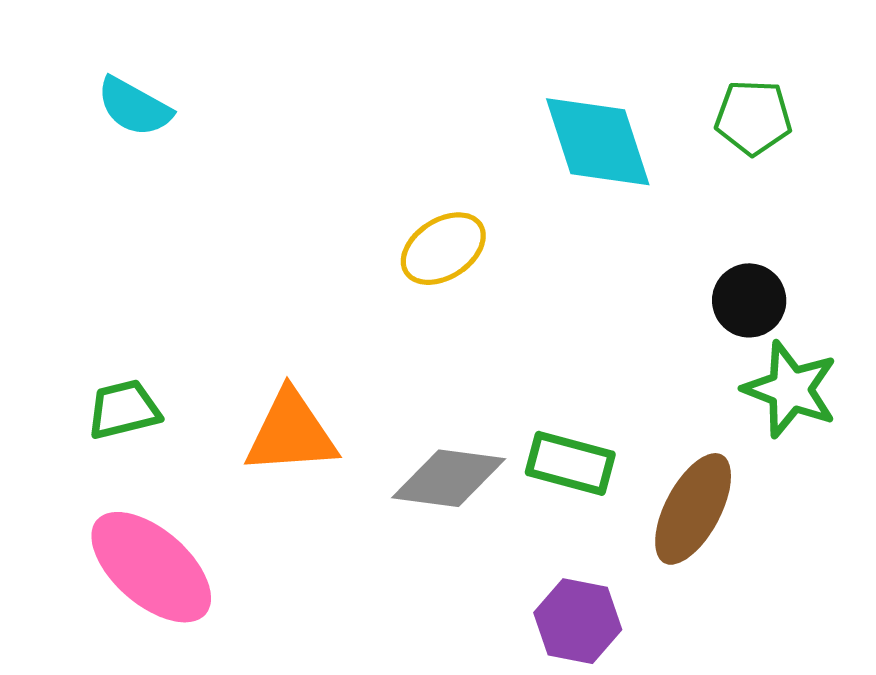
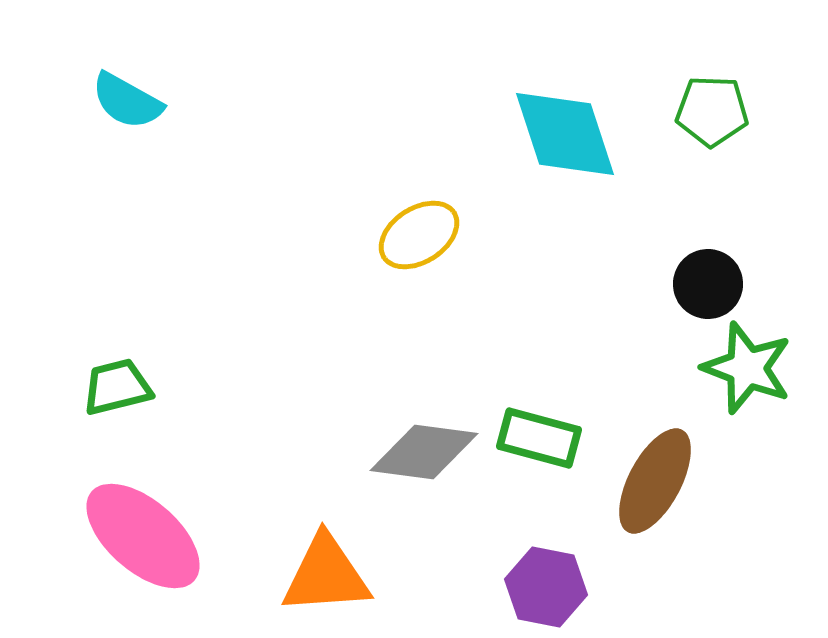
orange triangle: (291, 433) -> (326, 575), moved

